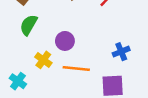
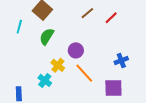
orange line: (76, 68) -> (84, 73), turned 40
cyan cross: (18, 81) -> (45, 80), moved

